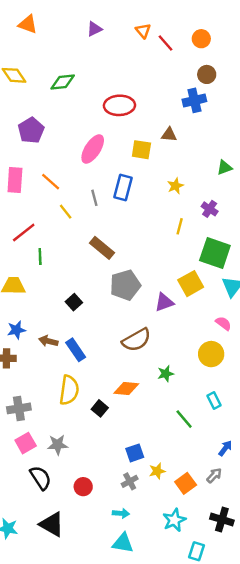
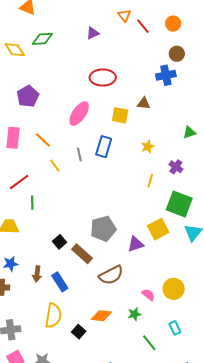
purple triangle: (94, 29) -> (93, 33), moved
green diamond: (63, 82) -> (42, 39), moved
brown rectangle: (102, 248) -> (82, 254), moved
pink semicircle: (223, 323) -> (148, 295), moved
brown arrow: (48, 341) -> (37, 274), turned -98
green star: (166, 374) -> (134, 314), moved

